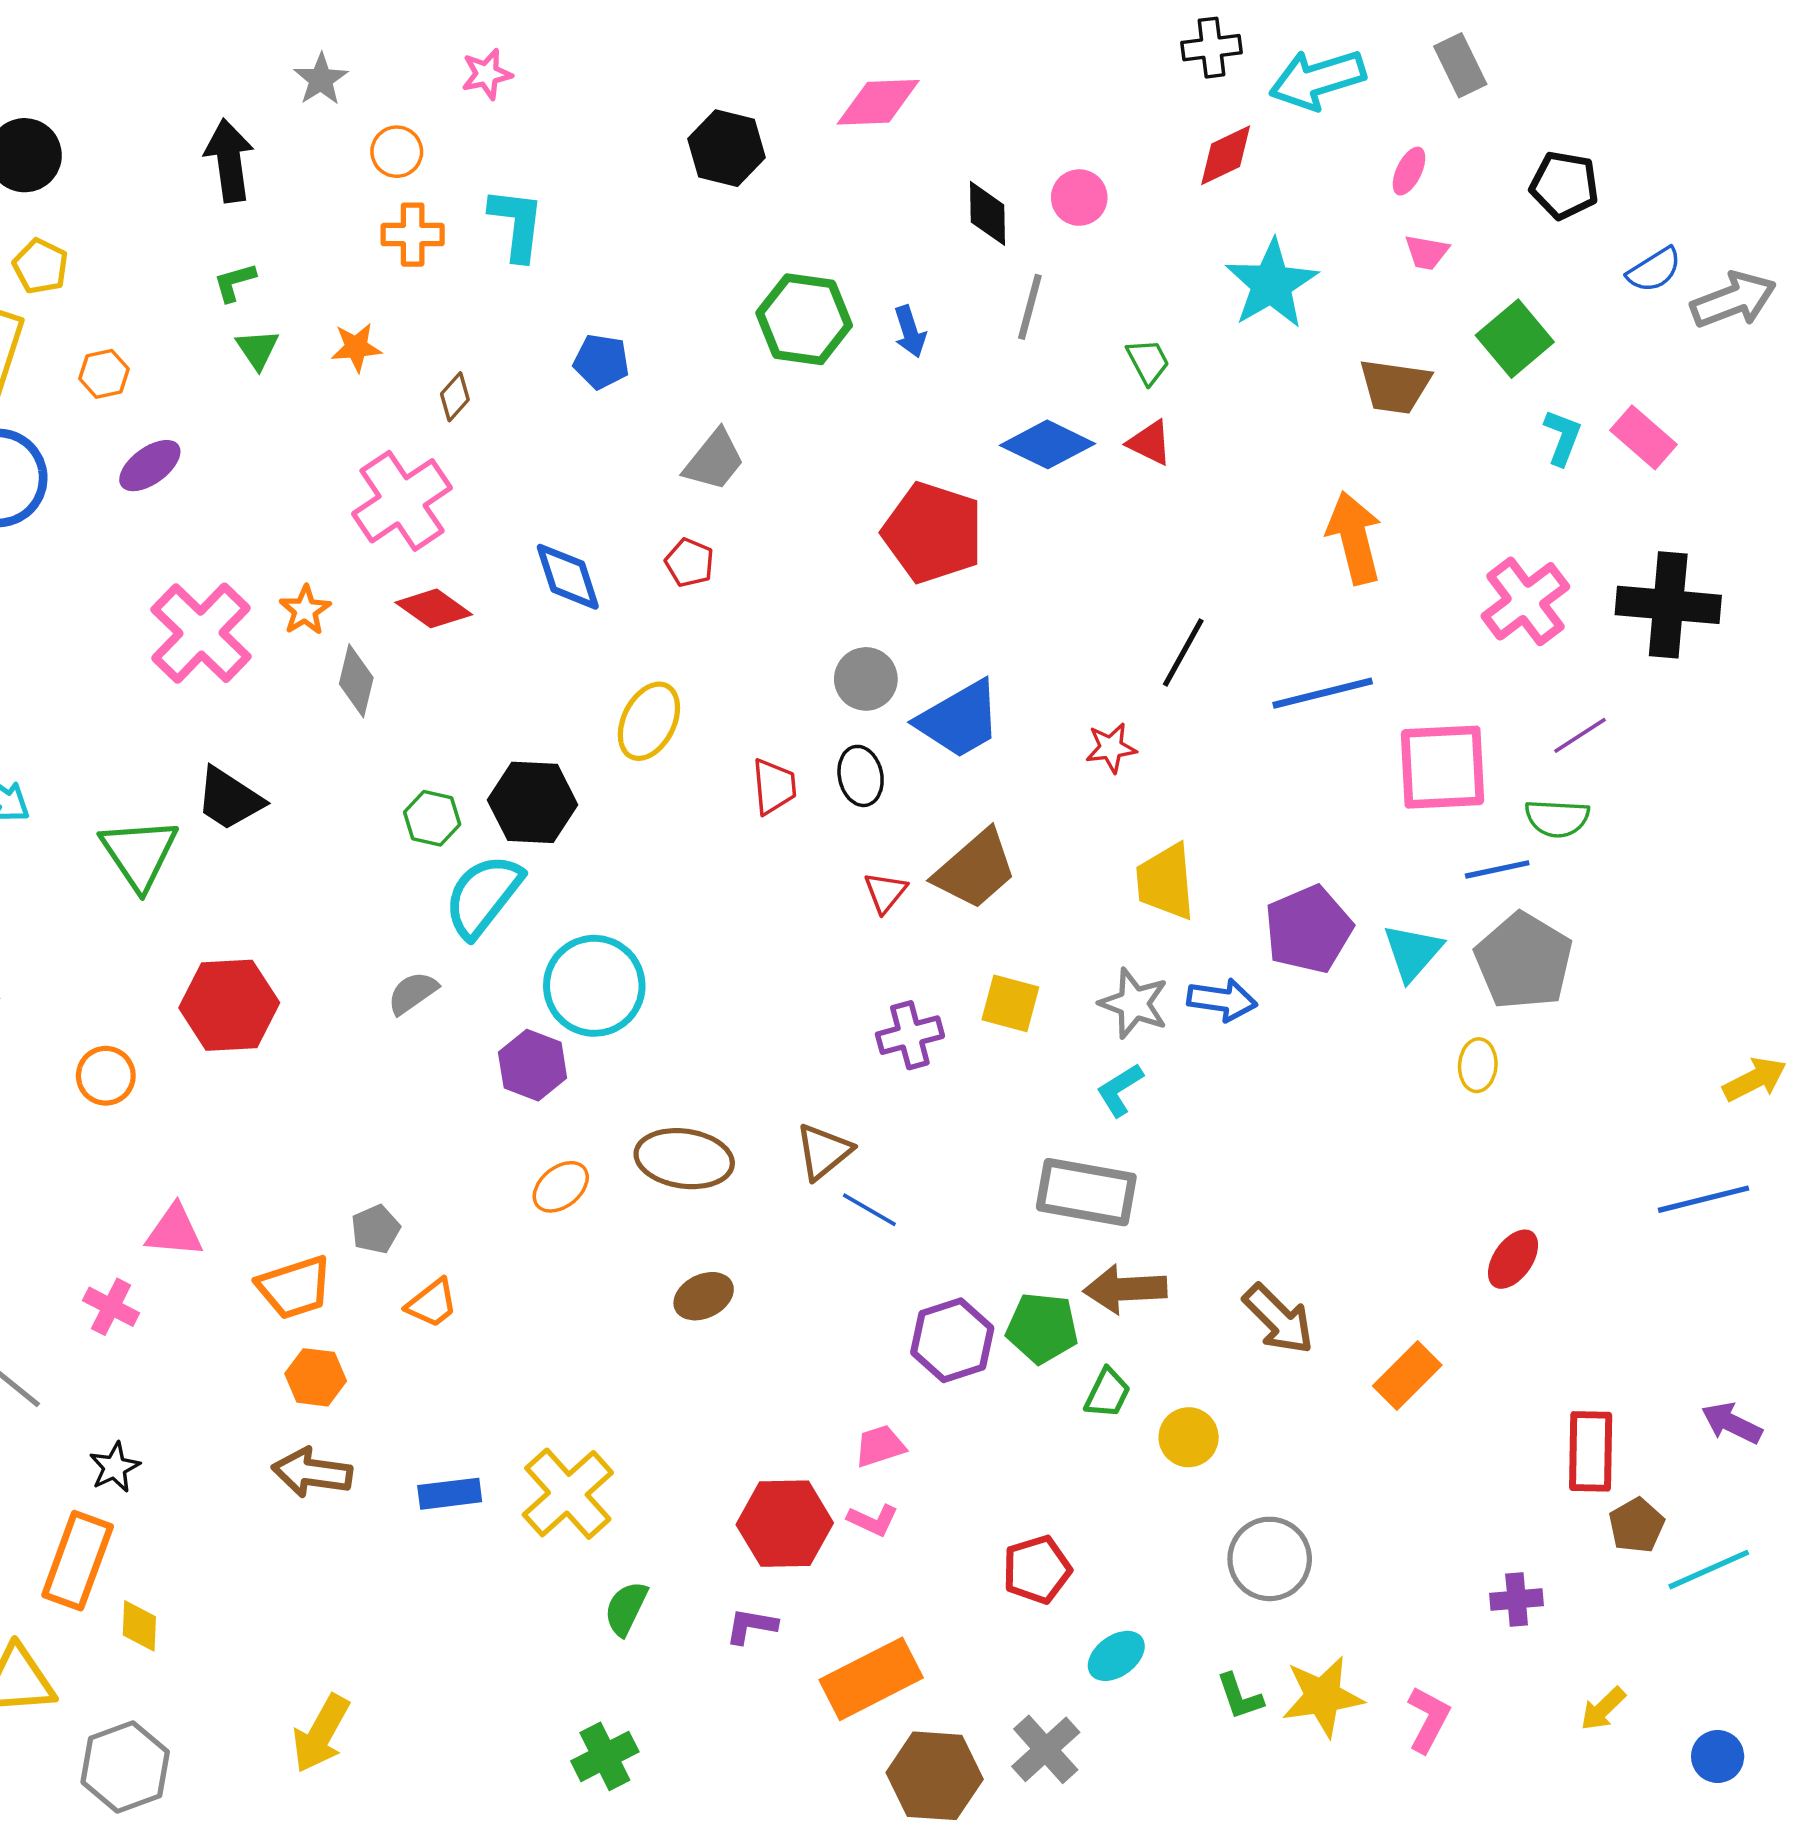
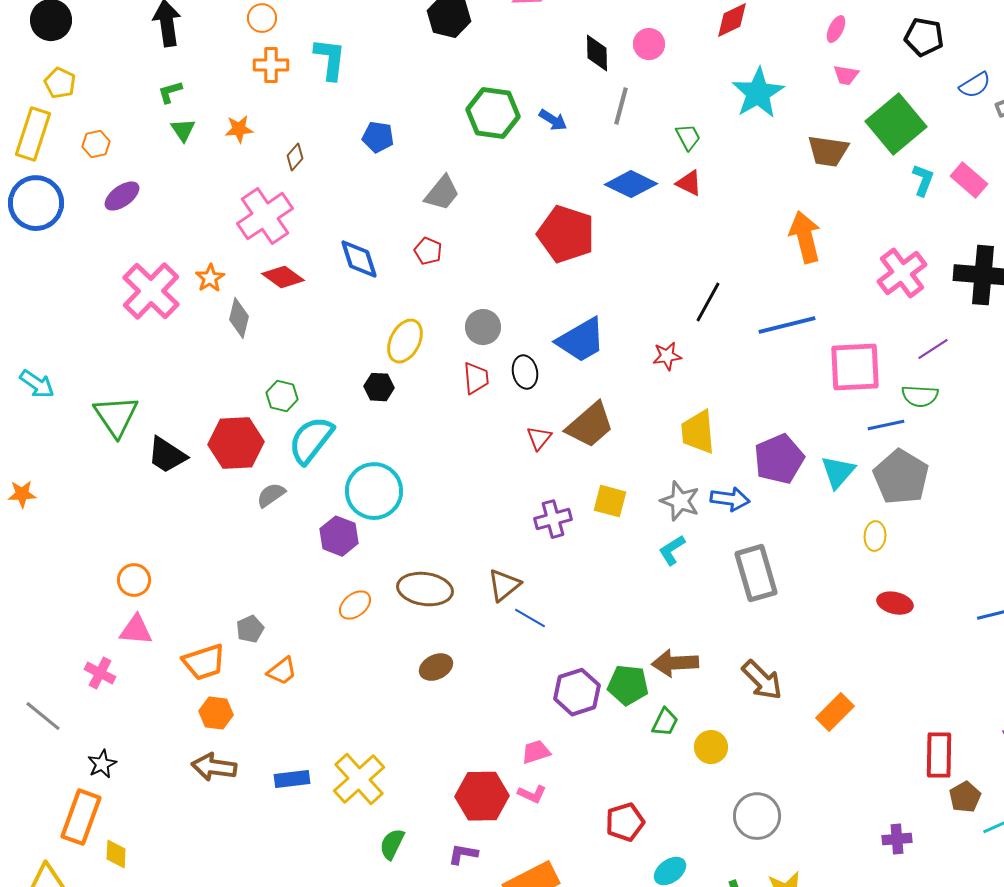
blue arrow: (910, 332) -> (553, 120), turned -40
green square: (1515, 339) -> (896, 124), size x1.4
gray circle: (866, 679) -> (483, 327), moved
black trapezoid: (229, 799) -> (167, 455), moved
black hexagon: (533, 802) -> (379, 387), moved, size x0.6
red hexagon: (229, 1005) -> (236, 443), moved
orange circle: (106, 1076) -> (134, 580), moved
gray rectangle: (1086, 1192) -> (756, 573), moved, turned 64
red ellipse: (1513, 1259) -> (895, 603), moved, turned 68

